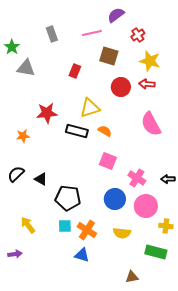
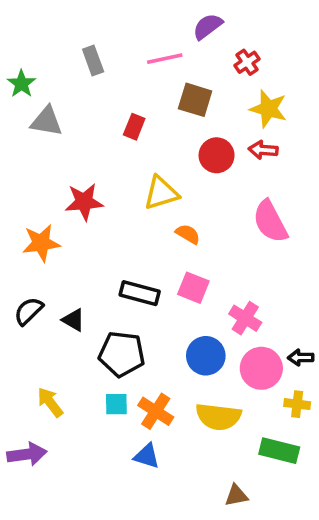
black rectangle: (77, 131) -> (140, 293), moved
orange star: (23, 136) -> (41, 243), size x1.5
black arrow: (168, 179) -> (301, 358), moved
yellow semicircle: (122, 233) -> (218, 417), size x1.4
purple arrow: (15, 254) -> (27, 454), size x1.5

